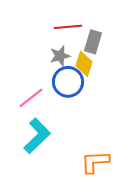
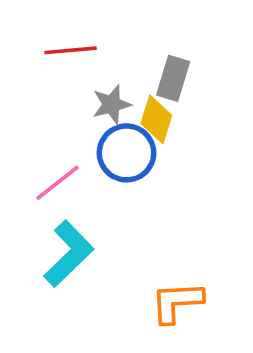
red line: (68, 27) -> (71, 50), moved

